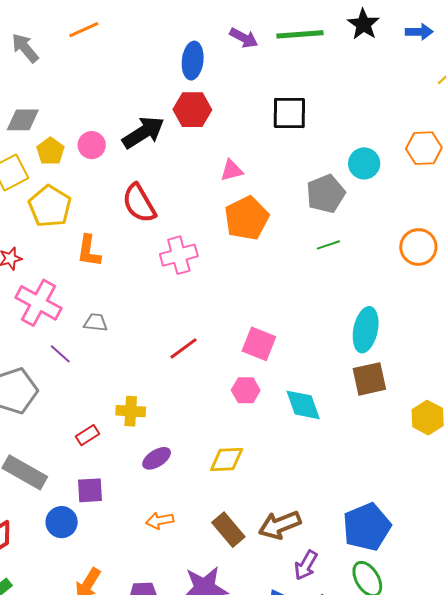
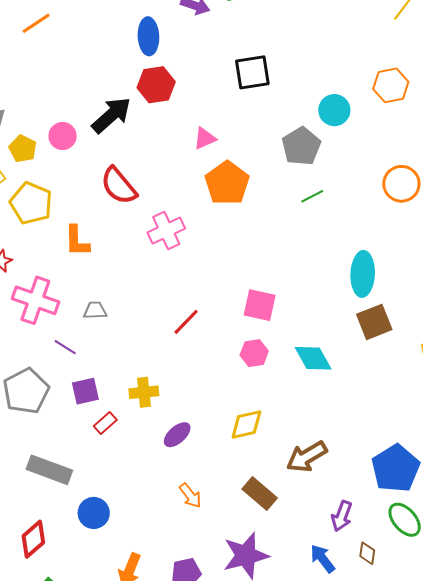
purple square: (90, 490) -> (85, 391), moved
orange arrow: (160, 521) -> (190, 496), turned -108
brown arrow: (280, 525) -> (307, 457), moved

